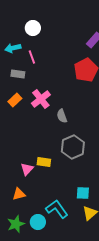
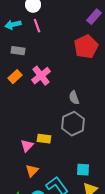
pink line: (32, 57) -> (37, 26), moved
gray semicircle: (62, 116) -> (74, 98), moved
orange triangle: (19, 194) -> (32, 171), moved, turned -32

